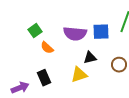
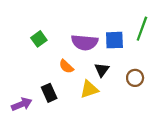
orange semicircle: (47, 48) -> (66, 66), moved
black triangle: (90, 58) -> (102, 70), turned -40

